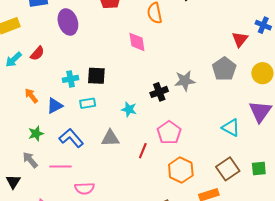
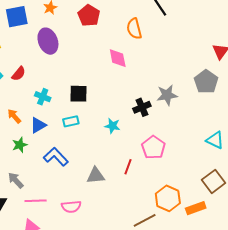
cyan cross: (71, 79) -> (43, 97), moved, turned 35
green star: (36, 134) -> (20, 145), moved
gray triangle: (110, 138) -> (96, 175), moved
pink line: (60, 166) -> (36, 201), moved
orange hexagon: (181, 170) -> (168, 198), moved

